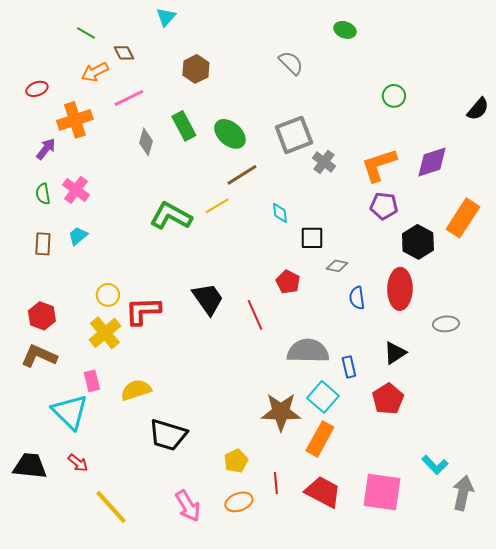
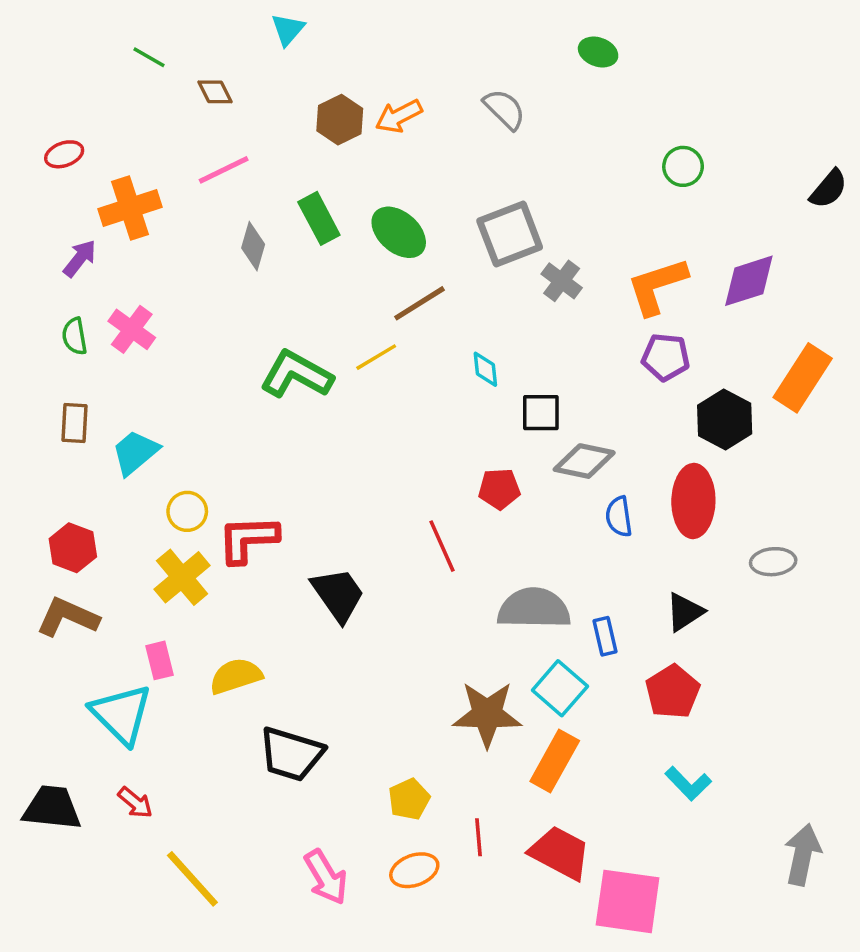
orange arrow: (95, 72) -> (399, 116), moved
cyan trapezoid: (78, 236) -> (135, 452), moved, size x1.4
gray diamond: (337, 266) -> (584, 461), size x1.6
red pentagon: (288, 282) -> (499, 489), turned -30
black trapezoid: (208, 299) -> (338, 595), moved
cyan L-shape: (435, 465) -> (688, 784), moved
pink square: (382, 492) -> (628, 901), moved

